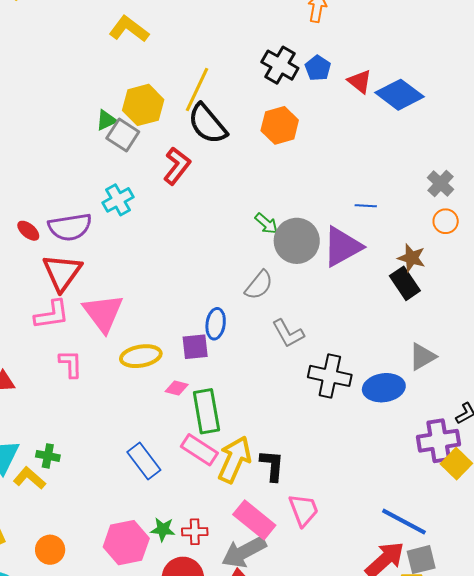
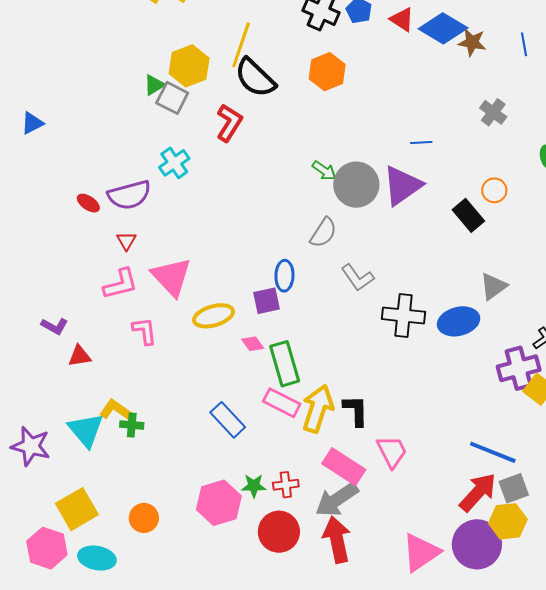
orange circle: (446, 221) -> (494, 190), moved
brown star: (412, 258) -> (472, 42), moved
red triangle: (62, 272) -> (126, 241), size x0.5
pink diamond: (177, 388) -> (253, 344), turned 45
yellow L-shape: (29, 478) -> (116, 410), moved

